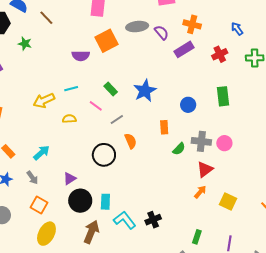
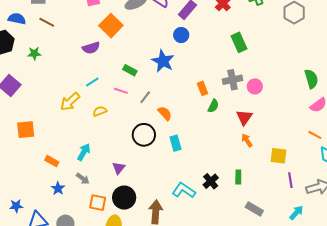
blue circle: (188, 105) -> (181, 35), moved
orange rectangle: (164, 127) -> (203, 88), moved
gray cross: (201, 141) -> (233, 80), moved
orange arrow: (200, 192) -> (247, 140), turned -56
black circle: (80, 201) -> (124, 198), moved
cyan rectangle: (105, 202) -> (175, 143), moved
yellow square: (228, 202) -> (279, 156), moved
green rectangle: (197, 237) -> (238, 177), moved

